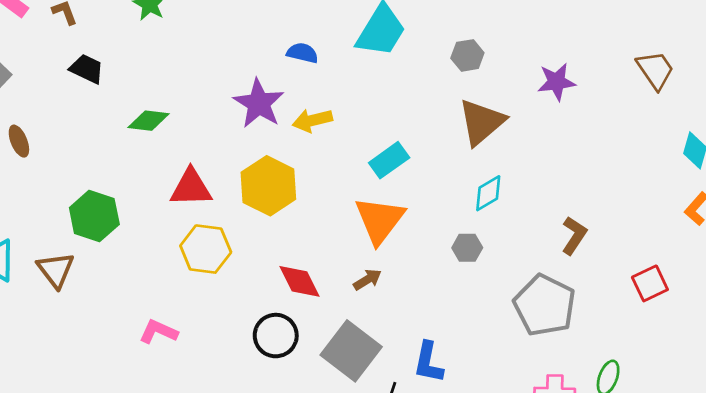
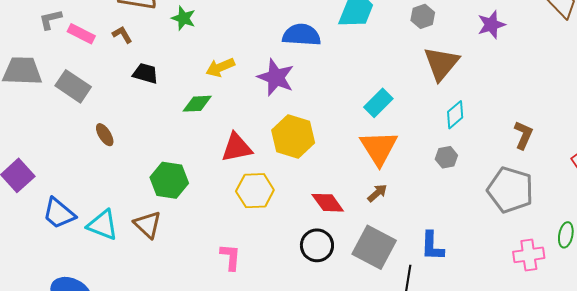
blue semicircle: (302, 53) -> (302, 35), size x1.6
yellow arrow: (312, 120) -> (220, 67), moved
pink L-shape: (158, 332) -> (230, 257), turned 80

